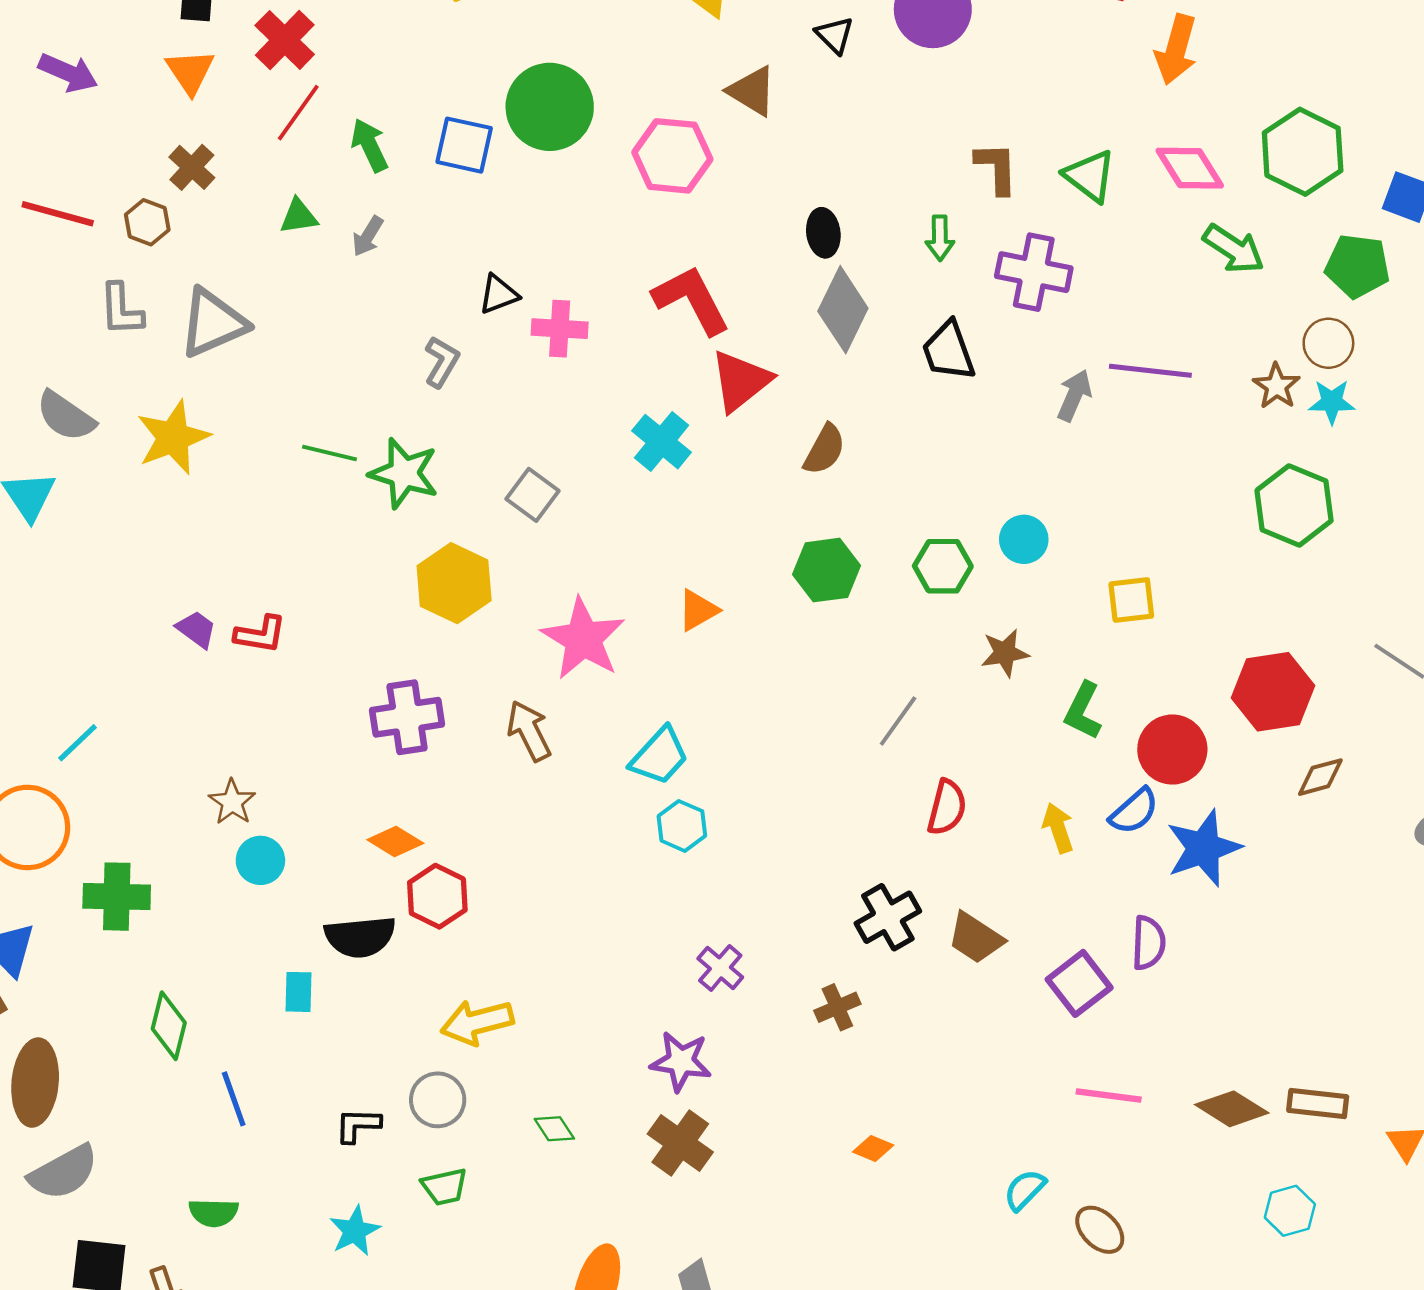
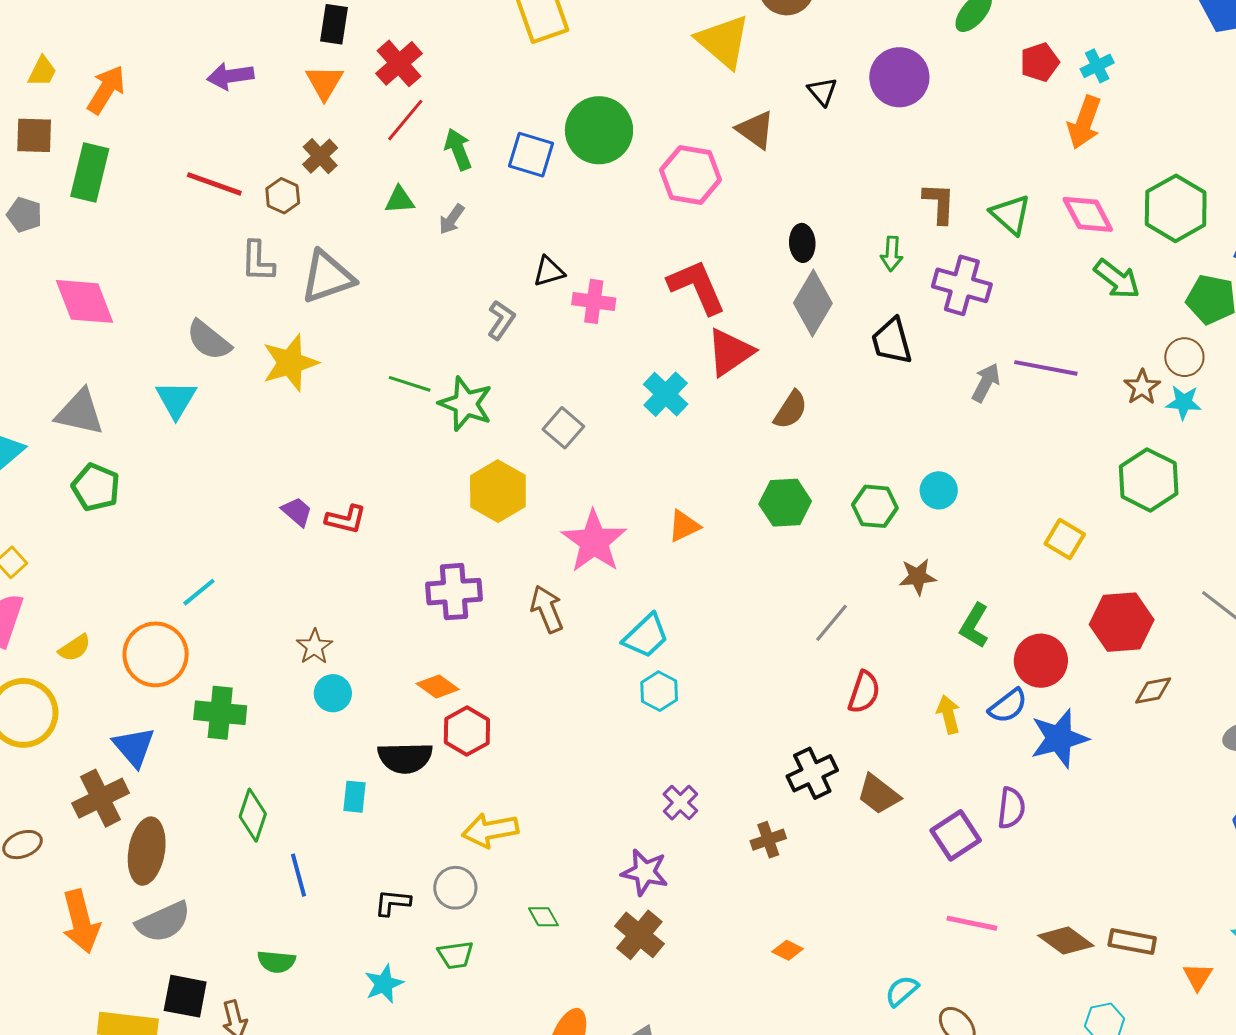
purple arrow: (68, 73) -> (230, 76), turned 144
yellow square: (1131, 600) -> (1065, 539), moved, turned 33

